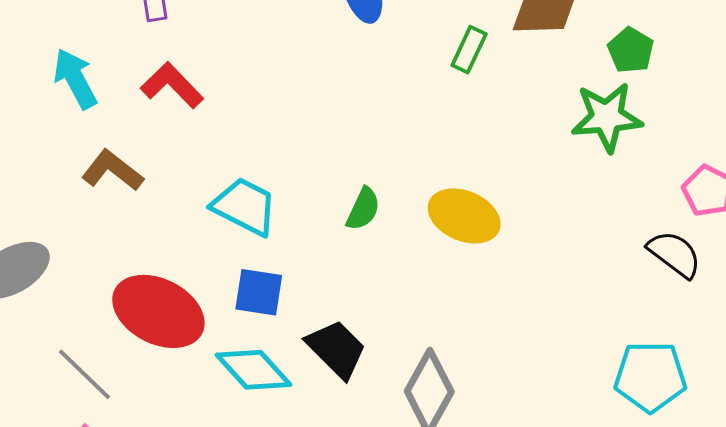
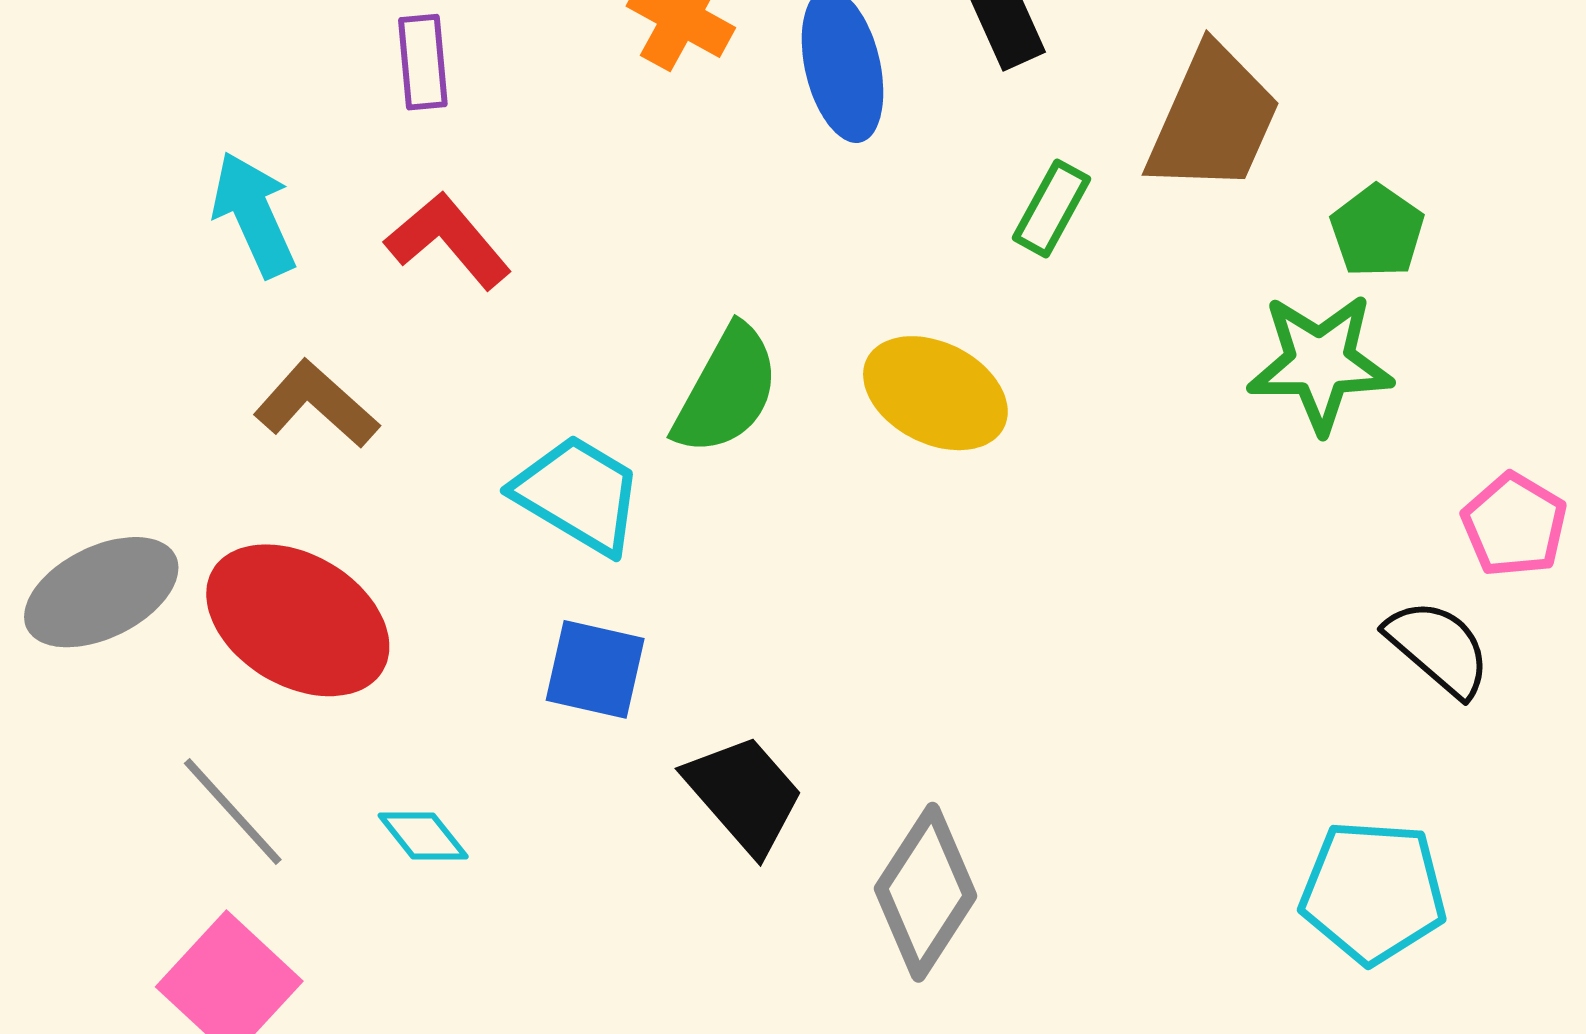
green semicircle: (363, 209) -> (727, 390), moved, size x1.5
yellow ellipse: (464, 216) -> (935, 393), moved
red ellipse: (158, 311) -> (298, 620), moved
cyan diamond: (253, 370) -> (423, 836), moved, size x0.6

